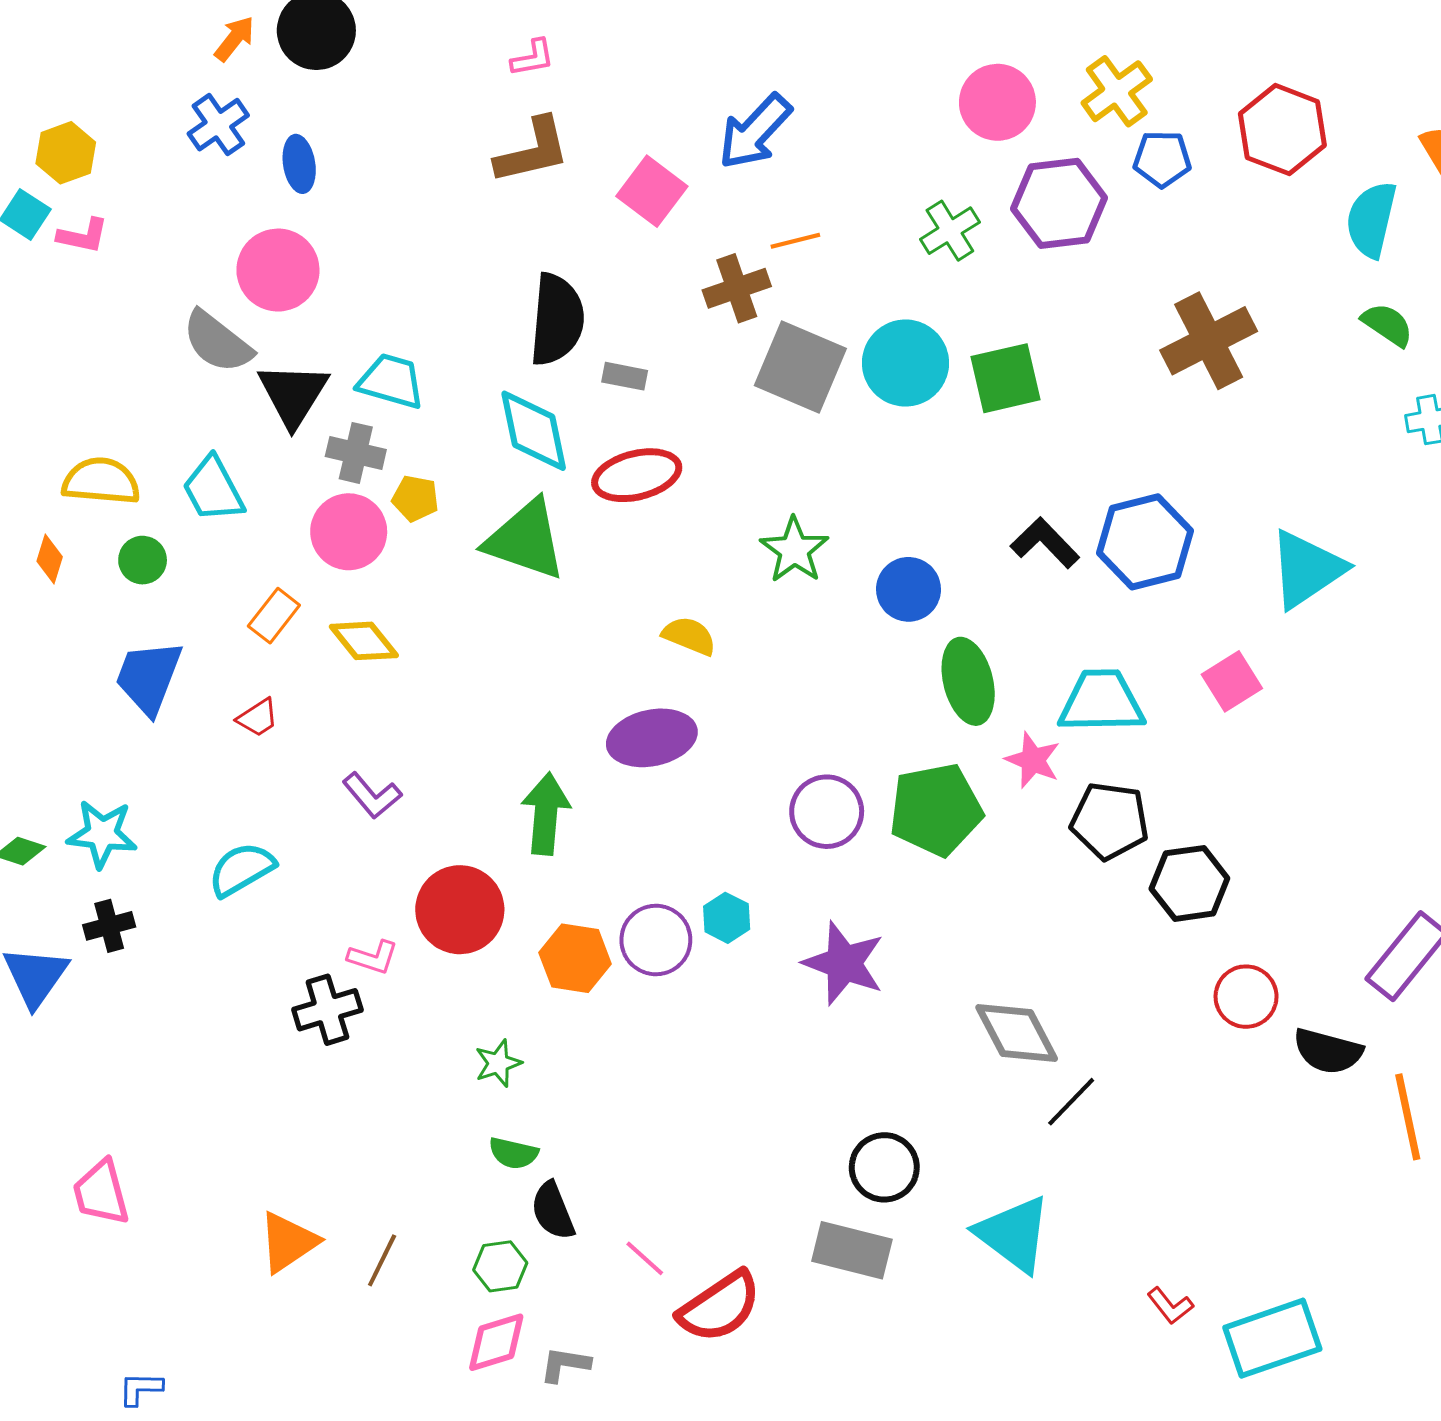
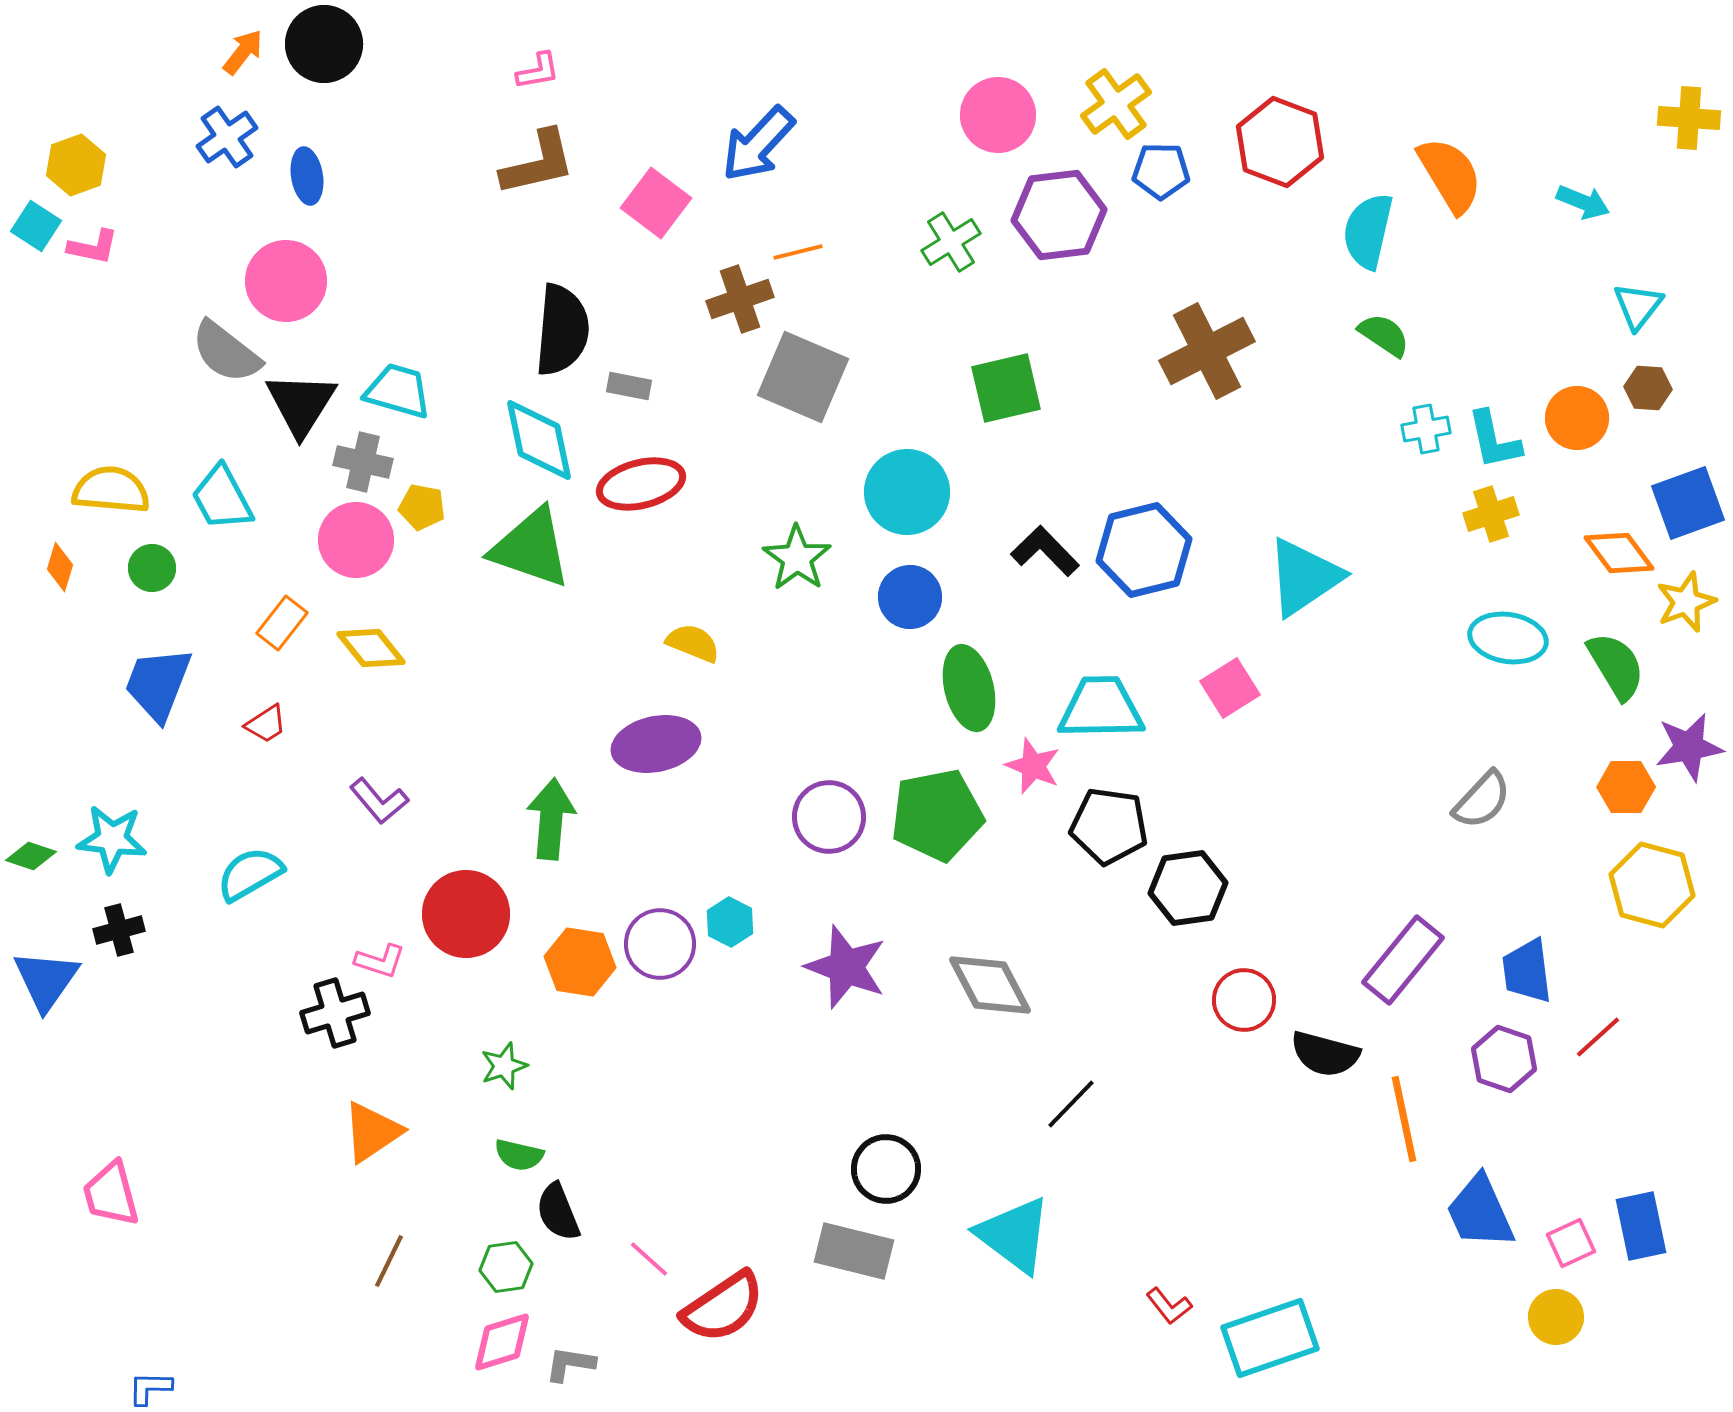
cyan circle: (905, 363) -> (907, 492), moved
gray diamond: (1017, 1033) -> (990, 985), moved
orange triangle: (288, 1242) -> (372, 1132), moved

